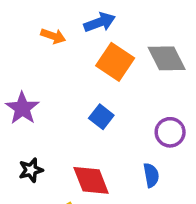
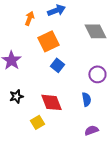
orange arrow: (53, 36) -> (29, 18), turned -88
orange square: (115, 62) -> (48, 41), moved, turned 30

